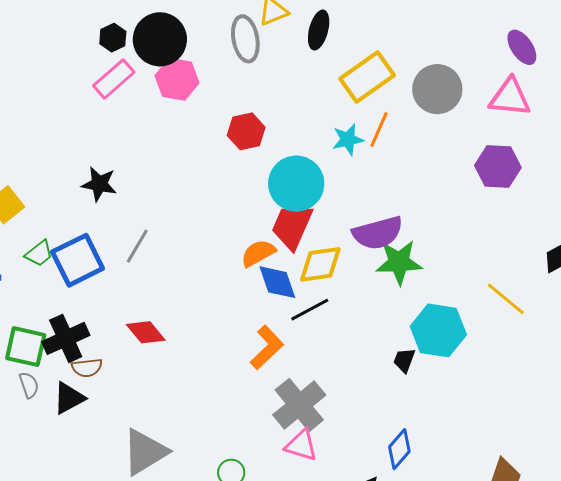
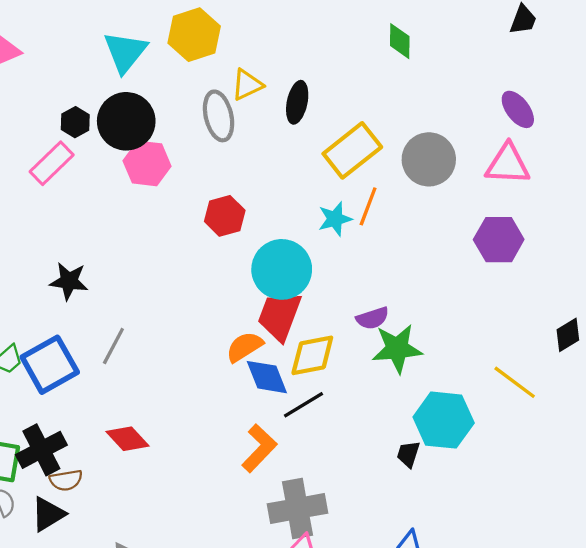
pink rectangle: (114, 79) -> (52, 163), moved
purple semicircle: (378, 233) -> (373, 318), size x0.6
gray cross: (299, 405) -> (298, 508), turned 32

